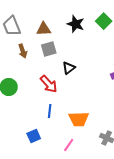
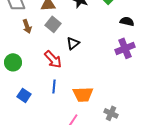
gray square: (49, 49) -> (53, 24), turned -35
blue square: (34, 136) -> (24, 95), moved, turned -32

